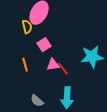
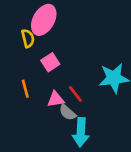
pink triangle: (53, 65) -> (56, 99), moved
gray semicircle: (37, 101) -> (68, 113), moved

